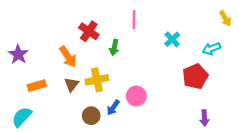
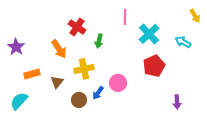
pink line: (134, 20) -> (125, 17), moved
cyan cross: (172, 39) -> (149, 34), size x1.5
cyan arrow: (211, 49) -> (183, 42), turned 49
red pentagon: (195, 76) -> (154, 66), moved
brown triangle: (72, 84) -> (57, 82), moved

